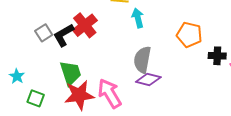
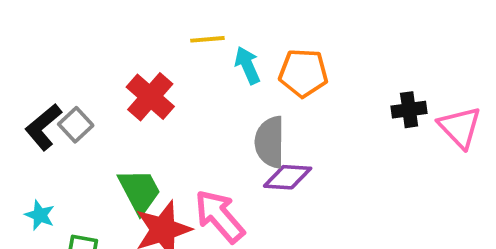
black L-shape: (64, 35) -> (43, 127), moved
orange pentagon: (189, 35) -> (303, 73), moved

